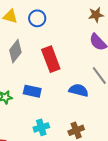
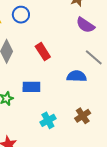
red rectangle: (51, 59) -> (43, 52), size x0.7

